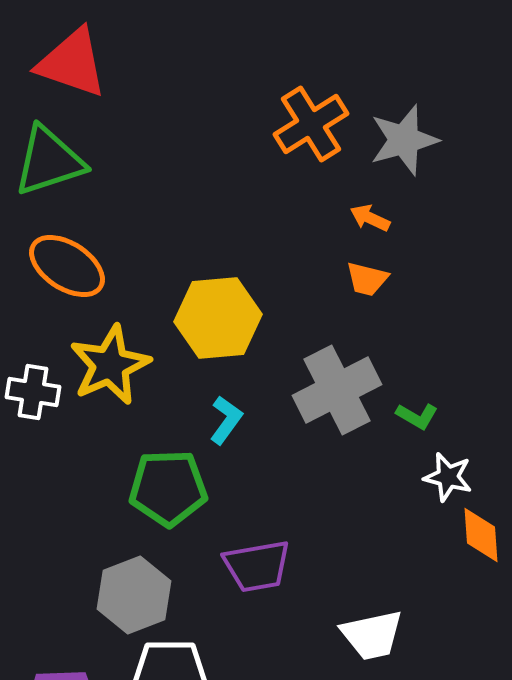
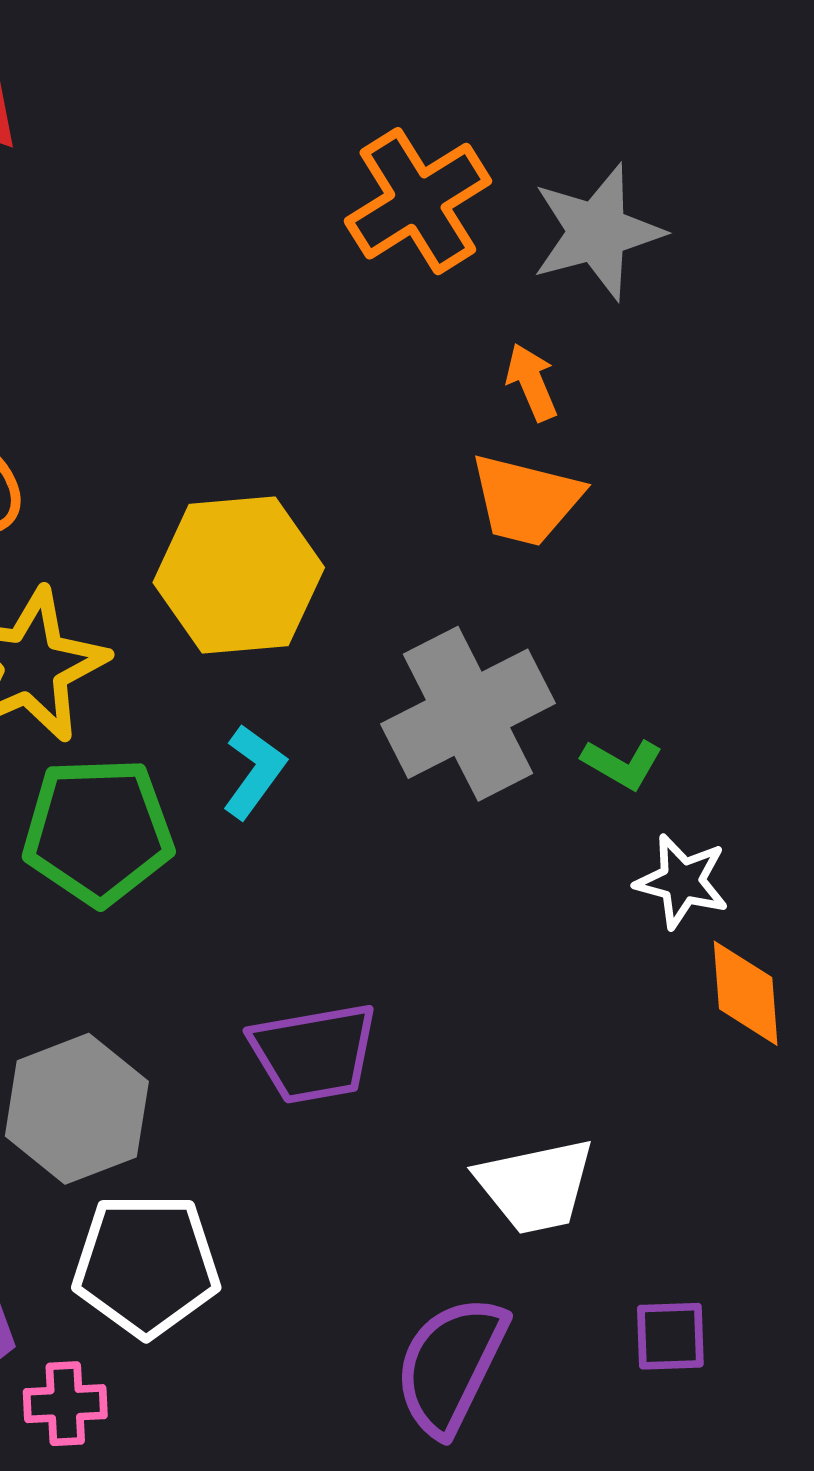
orange arrow: (370, 218) -> (532, 382), turned 42
orange trapezoid: (367, 279) -> (526, 500), size x1.4
green pentagon: (168, 488) -> (98, 831), moved

